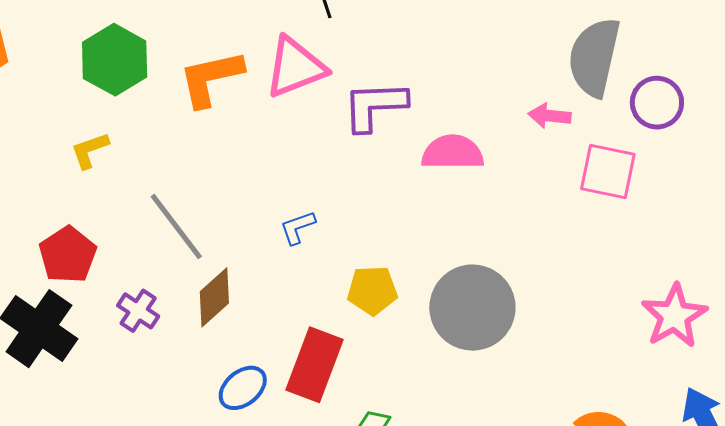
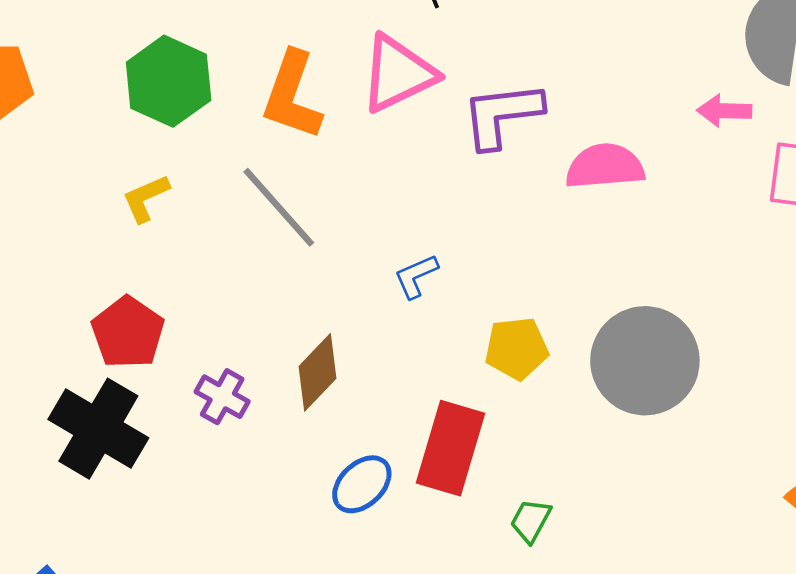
orange L-shape: (211, 78) -> (292, 95), turned -54
gray line: (176, 226) -> (279, 207), moved

